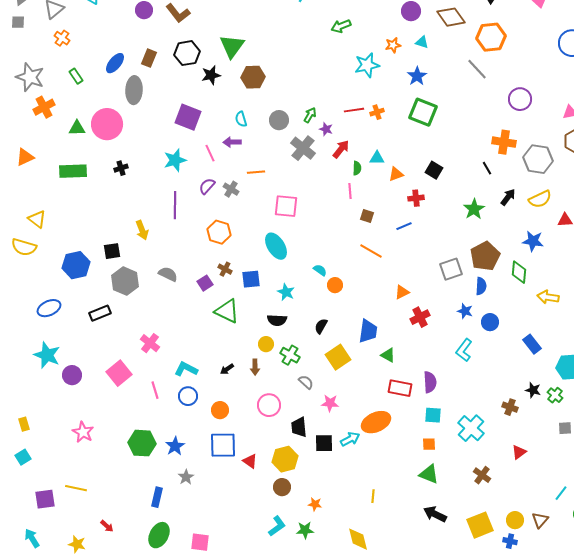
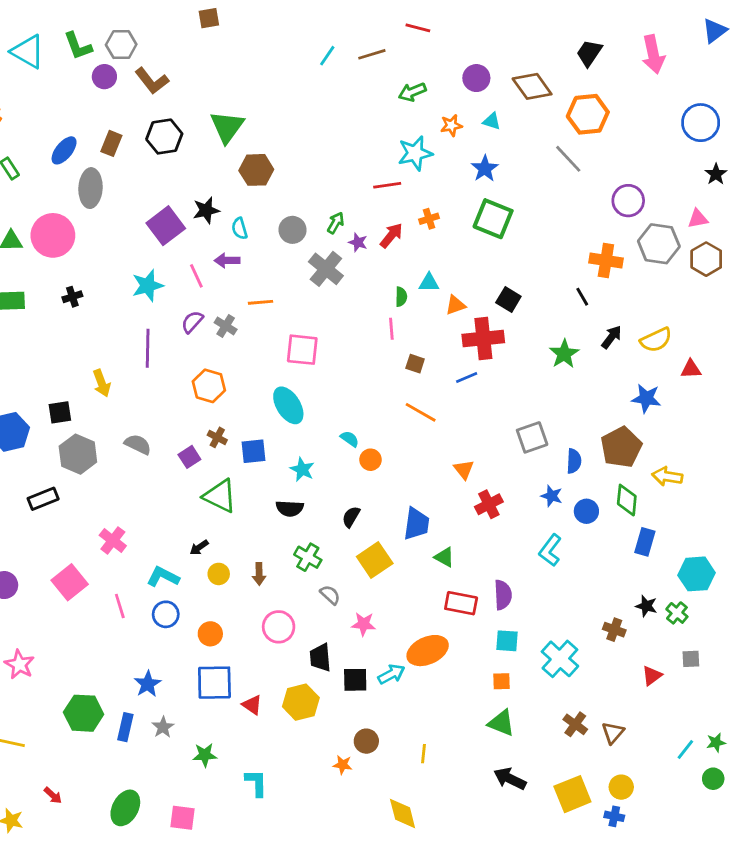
green arrow: (341, 26) -> (412, 92), moved
black star: (211, 75) -> (206, 210), moved
red line: (354, 110) -> (387, 185), moved
purple square: (188, 117) -> (166, 226), turned 32
red arrow: (341, 149) -> (391, 235), moved
gray hexagon: (538, 159) -> (659, 244), moved
red cross: (416, 198) -> (483, 339), size x1.8
brown pentagon: (485, 256) -> (621, 447), moved
green diamond: (519, 272) -> (627, 500), moved
orange triangle: (402, 292) -> (464, 469), turned -42
yellow circle: (266, 344) -> (219, 574), moved
blue rectangle: (532, 344) -> (645, 542), turned 54
black arrow: (227, 369) -> (199, 547), moved
green hexagon: (142, 443) -> (84, 713), moved
red triangle: (519, 452) -> (652, 676), moved
brown circle: (282, 487) -> (366, 741), moved
blue rectangle: (157, 497) -> (125, 727), moved
brown triangle: (540, 520) -> (613, 733), moved
cyan L-shape: (277, 526) -> (256, 783), moved, turned -55
green star: (305, 530) -> (205, 755), moved

